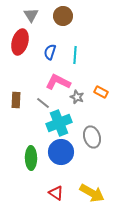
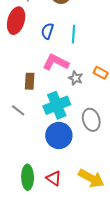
brown rectangle: (16, 100) -> (30, 81), moved
gray line: (43, 103) -> (18, 110), moved
green ellipse: (31, 158) -> (28, 177), moved

